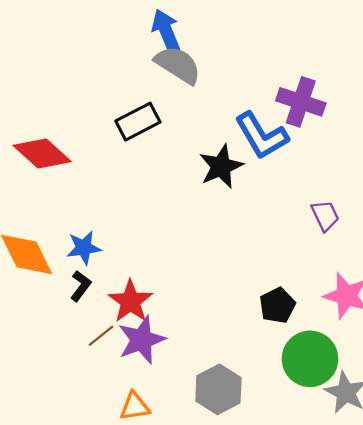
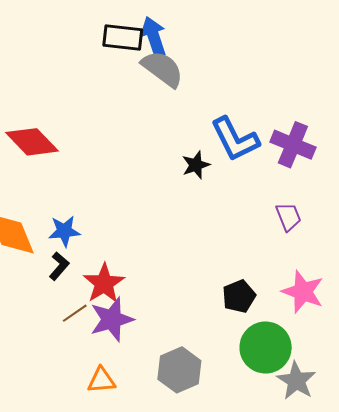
purple cross: (301, 102) -> (293, 145), moved
black rectangle: (138, 122) -> (123, 37), moved, turned 30
black star: (221, 167) -> (196, 165), size x0.7

